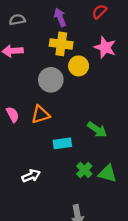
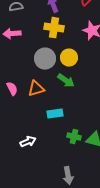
yellow circle: (79, 66) -> (69, 58), moved
green arrow: (97, 130) -> (66, 81), moved
green cross: (84, 170) -> (74, 137), turned -32

